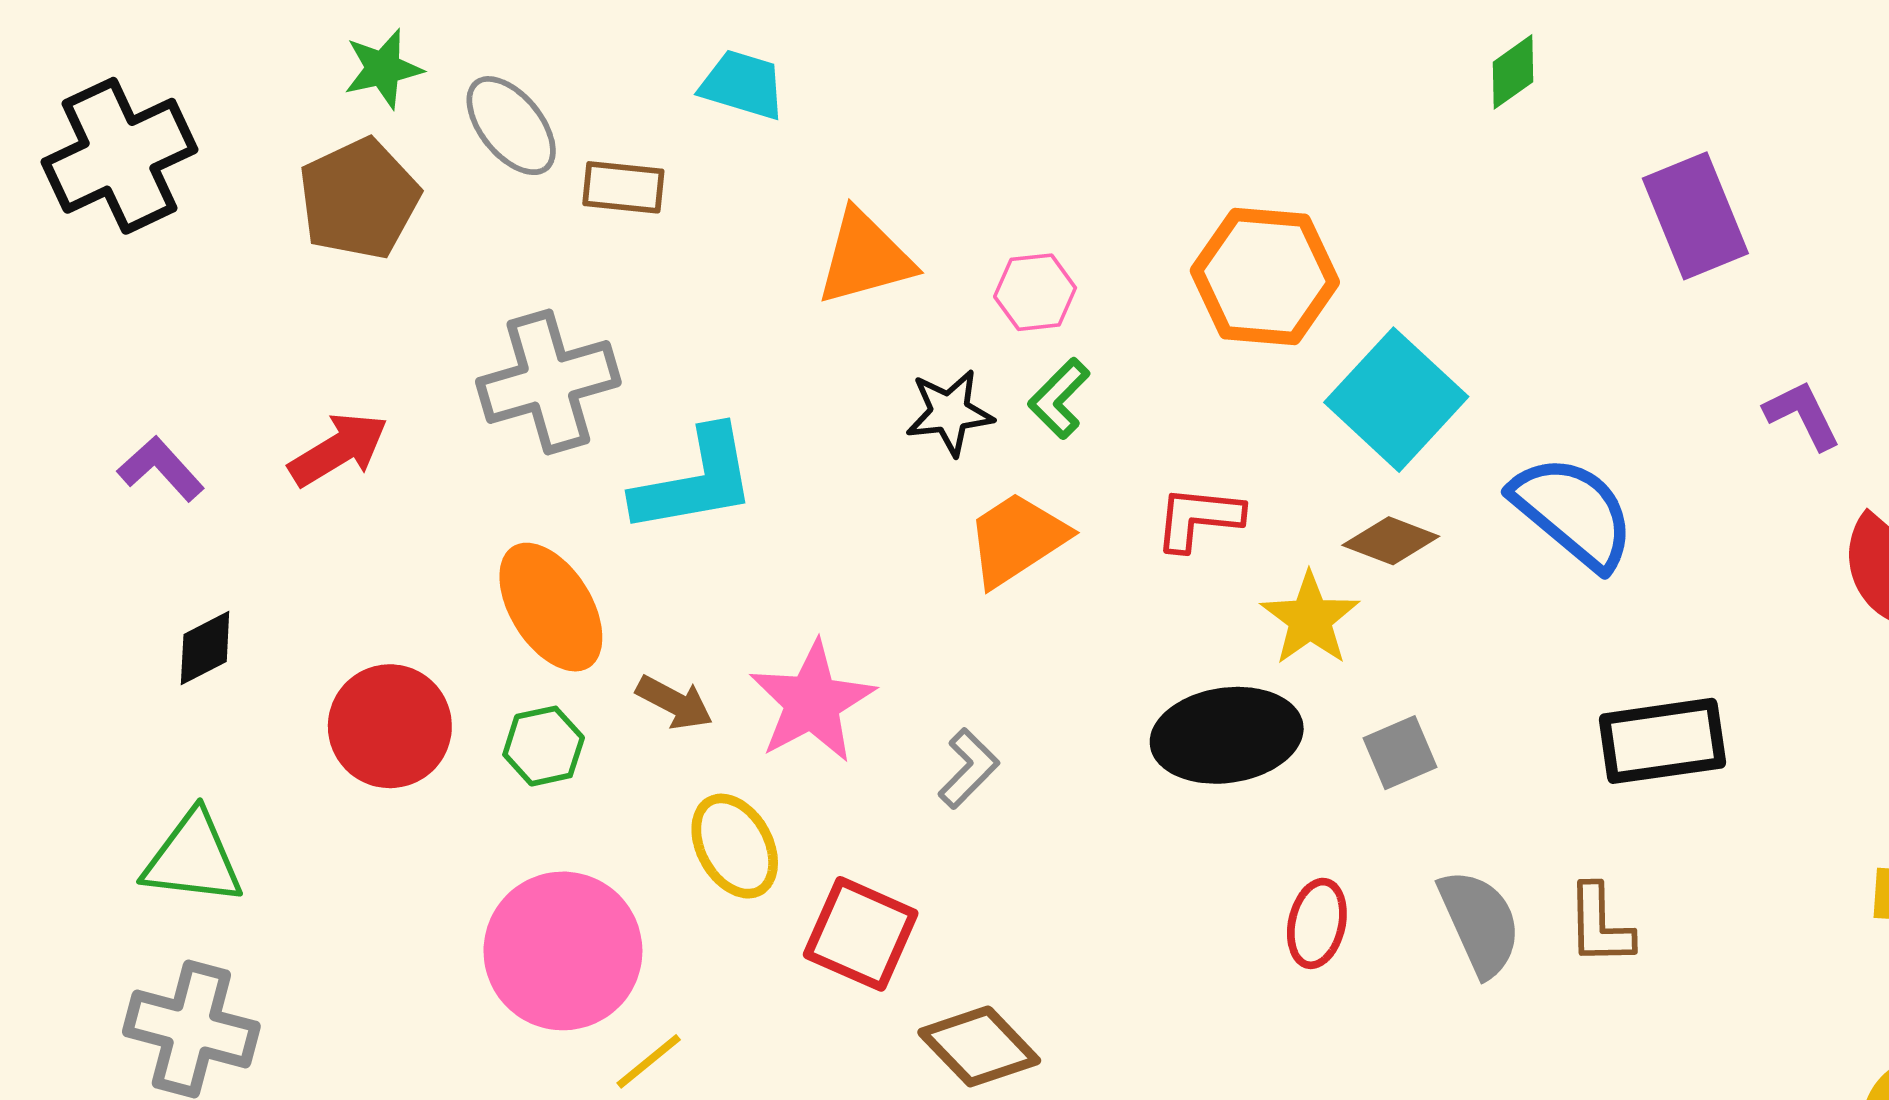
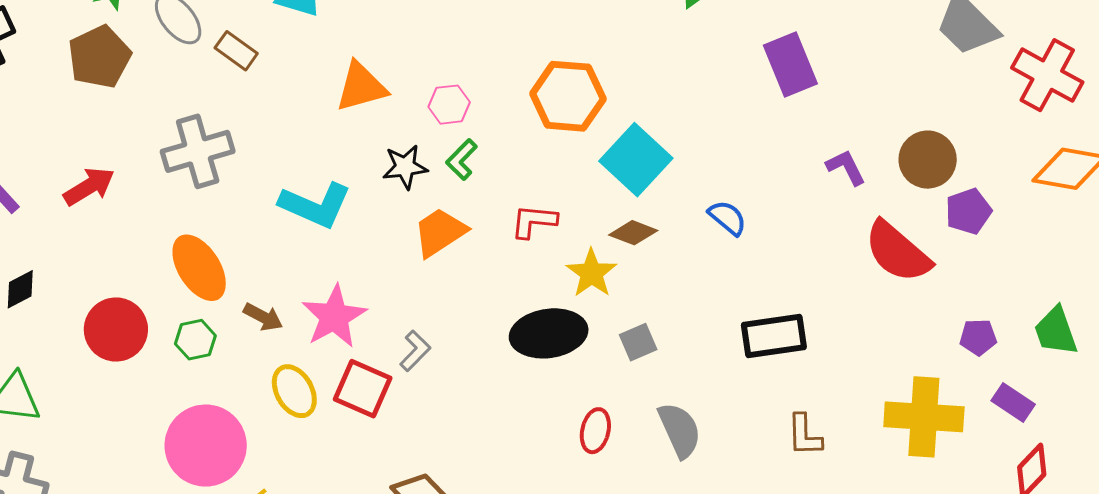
brown rectangle: (623, 187) -> (236, 51), turned 30
cyan L-shape: (695, 481) -> (315, 205), moved, turned 34
blue semicircle: (1573, 512) -> (727, 218), size x0.6
brown L-shape: (1600, 925) -> (805, 435), moved
red square: (861, 934) -> (363, 389), moved

